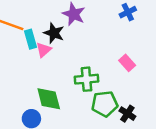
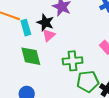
pink triangle: (44, 50) -> (49, 35), moved
green diamond: (49, 99) -> (31, 56), moved

